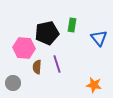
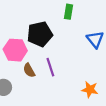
green rectangle: (72, 25) -> (69, 12), moved
brown semicircle: (37, 67) -> (29, 70), turned -32

